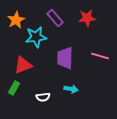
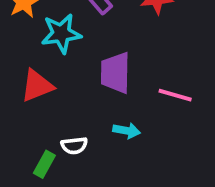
pink line: (100, 56) -> (175, 95), moved
green rectangle: (14, 88) -> (44, 164), moved

